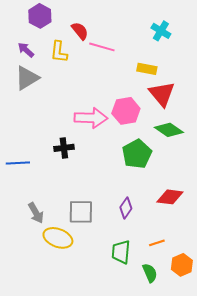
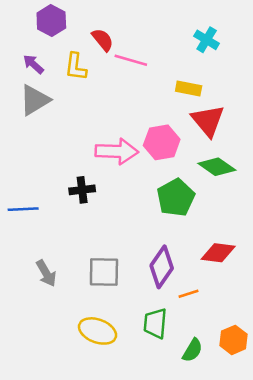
purple diamond: (126, 208) -> (162, 267), size x1.5
yellow ellipse: (58, 238) -> (98, 331), moved
orange line: (157, 243) -> (189, 294), moved
green semicircle: (150, 273) -> (192, 350), turned 54

